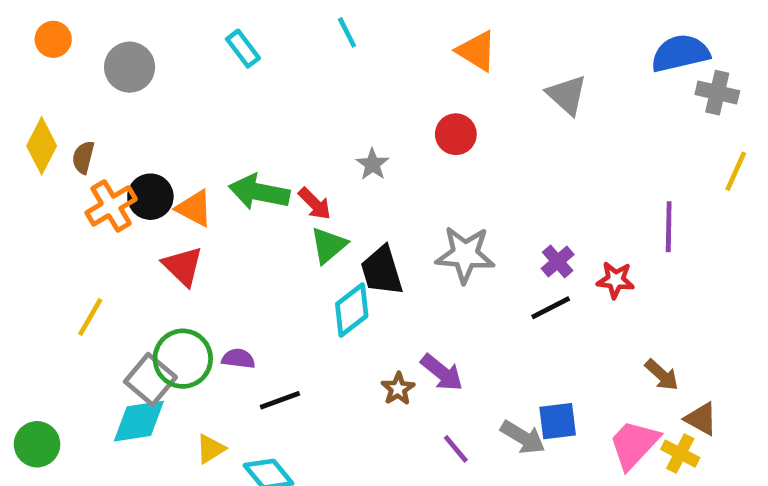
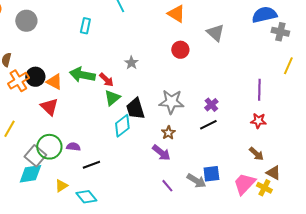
cyan rectangle: (243, 49) -> (85, 26), moved, turned 49
red circle: (456, 134) -> (180, 50), moved
red star: (615, 280) -> (258, 121), moved
brown star: (398, 389) -> (168, 133), moved

